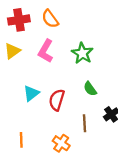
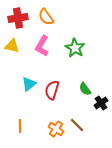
yellow triangle: (12, 51) -> (12, 46), turned 49
green semicircle: (90, 89) -> (85, 89), moved
brown line: (85, 123) -> (77, 125), moved, turned -42

